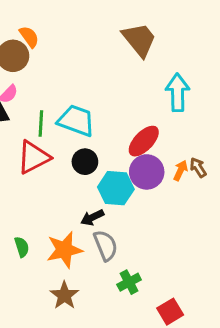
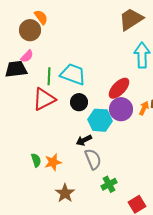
brown trapezoid: (139, 40) -> (131, 19), moved, turned -84
orange star: (64, 250) -> (53, 162), moved, size x0.7

